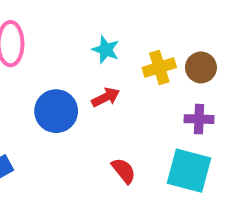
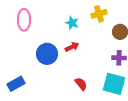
yellow cross: (159, 67) -> (99, 14), moved

